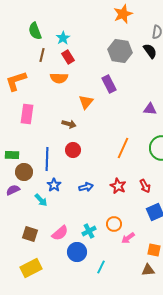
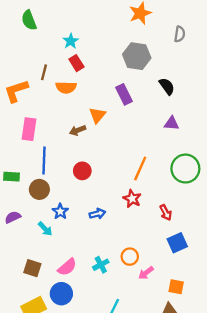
green semicircle: (35, 31) -> (29, 20), moved
black semicircle: (150, 51) -> (167, 86), moved
brown line: (42, 55) -> (44, 72), moved
brown arrow: (69, 124) -> (78, 130), moved, turned 144
blue line: (47, 159) -> (44, 160), moved
brown circle: (24, 172) -> (39, 189), moved
red star: (118, 186) -> (132, 199), moved
blue circle: (77, 252) -> (61, 294), moved

